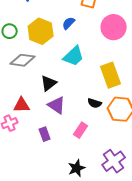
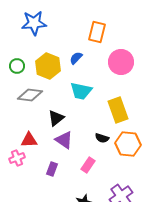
cyan trapezoid: (74, 56) -> (81, 91), turned 55
purple rectangle: (45, 134) -> (52, 169), turned 40

